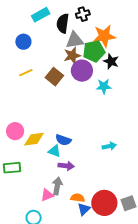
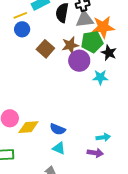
gray triangle: (75, 40) -> (85, 19), moved
yellow line: (26, 73) -> (20, 15), moved
brown square: (54, 77) -> (45, 49), moved
cyan triangle: (54, 151) -> (59, 148), moved
purple arrow: (66, 166) -> (95, 153), moved

